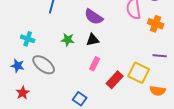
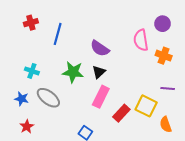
green star: (68, 40) -> (73, 72), size x1.5
black triangle: (93, 40) -> (99, 72), turned -32
pink rectangle: (95, 64) -> (101, 97), size x1.5
orange semicircle: (158, 91) -> (166, 124), turned 63

